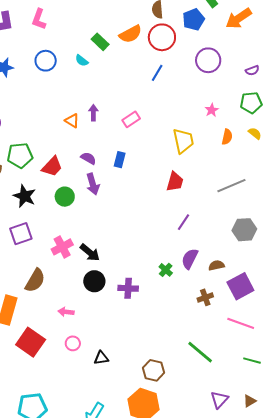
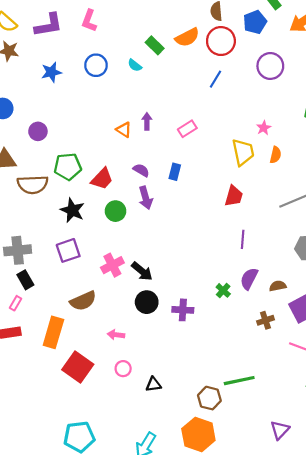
pink star: (212, 110) -> (264, 128), moved
orange semicircle: (227, 137) -> (276, 155), moved
purple line: (183, 222) -> (243, 239), turned -30
brown semicircle: (35, 281) -> (83, 301), turned 35
green line: (200, 352) -> (239, 381), moved, turned -52

